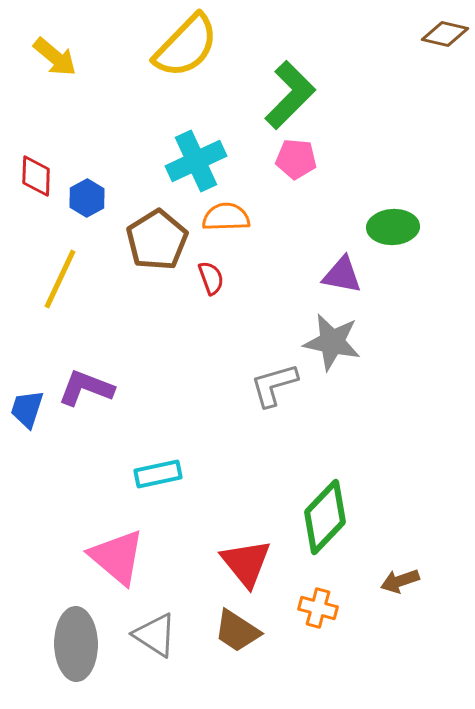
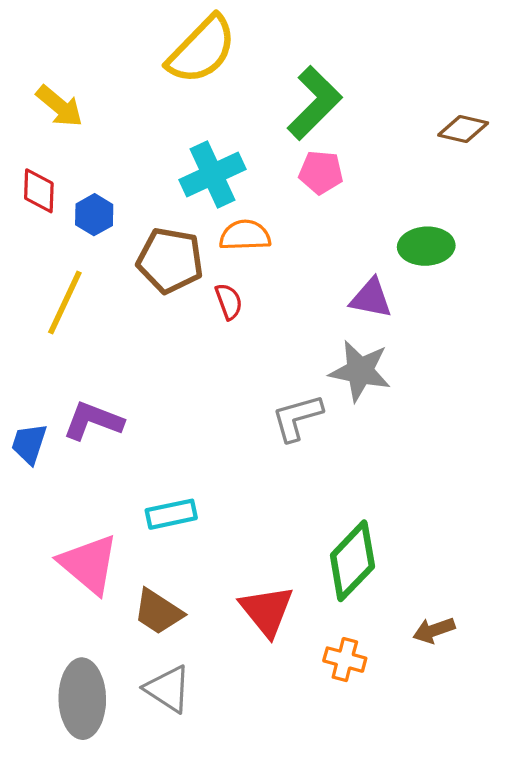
brown diamond: (445, 34) -> (463, 129), moved
yellow arrow: (55, 57) -> (59, 106), moved
brown pentagon: (157, 240) -> (170, 260), turned -30
pink triangle: (117, 557) -> (89, 564), moved
brown trapezoid: (237, 631) -> (158, 612), moved

